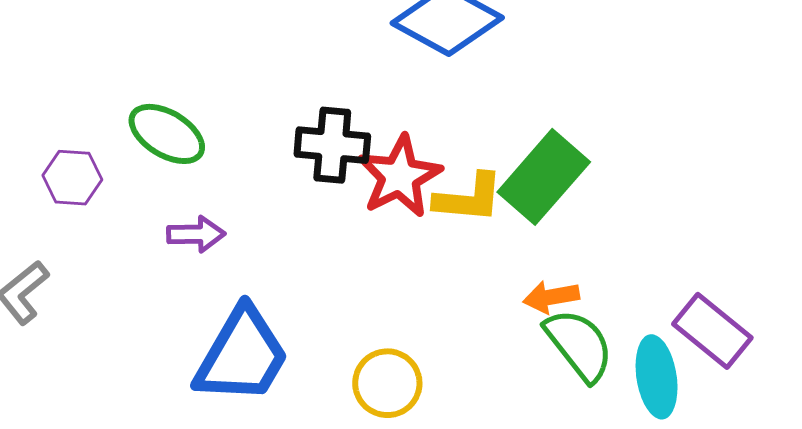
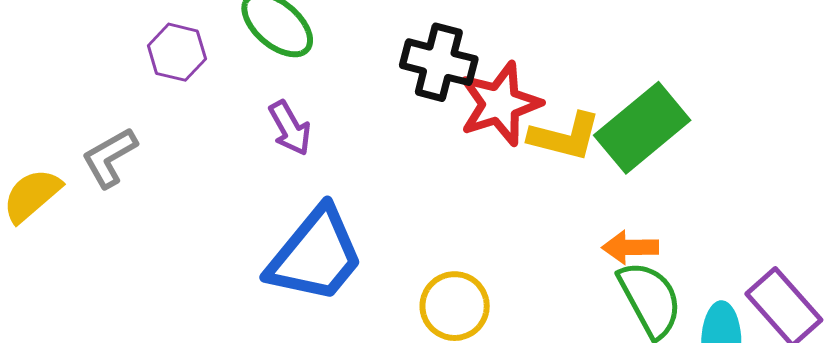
purple arrow: (196, 234) -> (290, 128), turned 52

